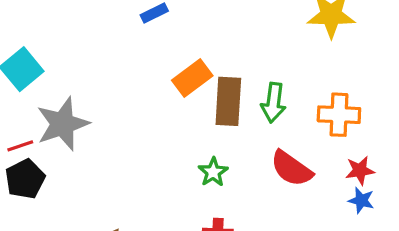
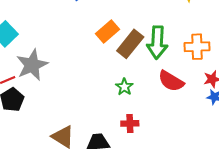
brown rectangle: (228, 101) -> (130, 44), turned 40
green arrow: (273, 103) -> (157, 42), size x1.4

